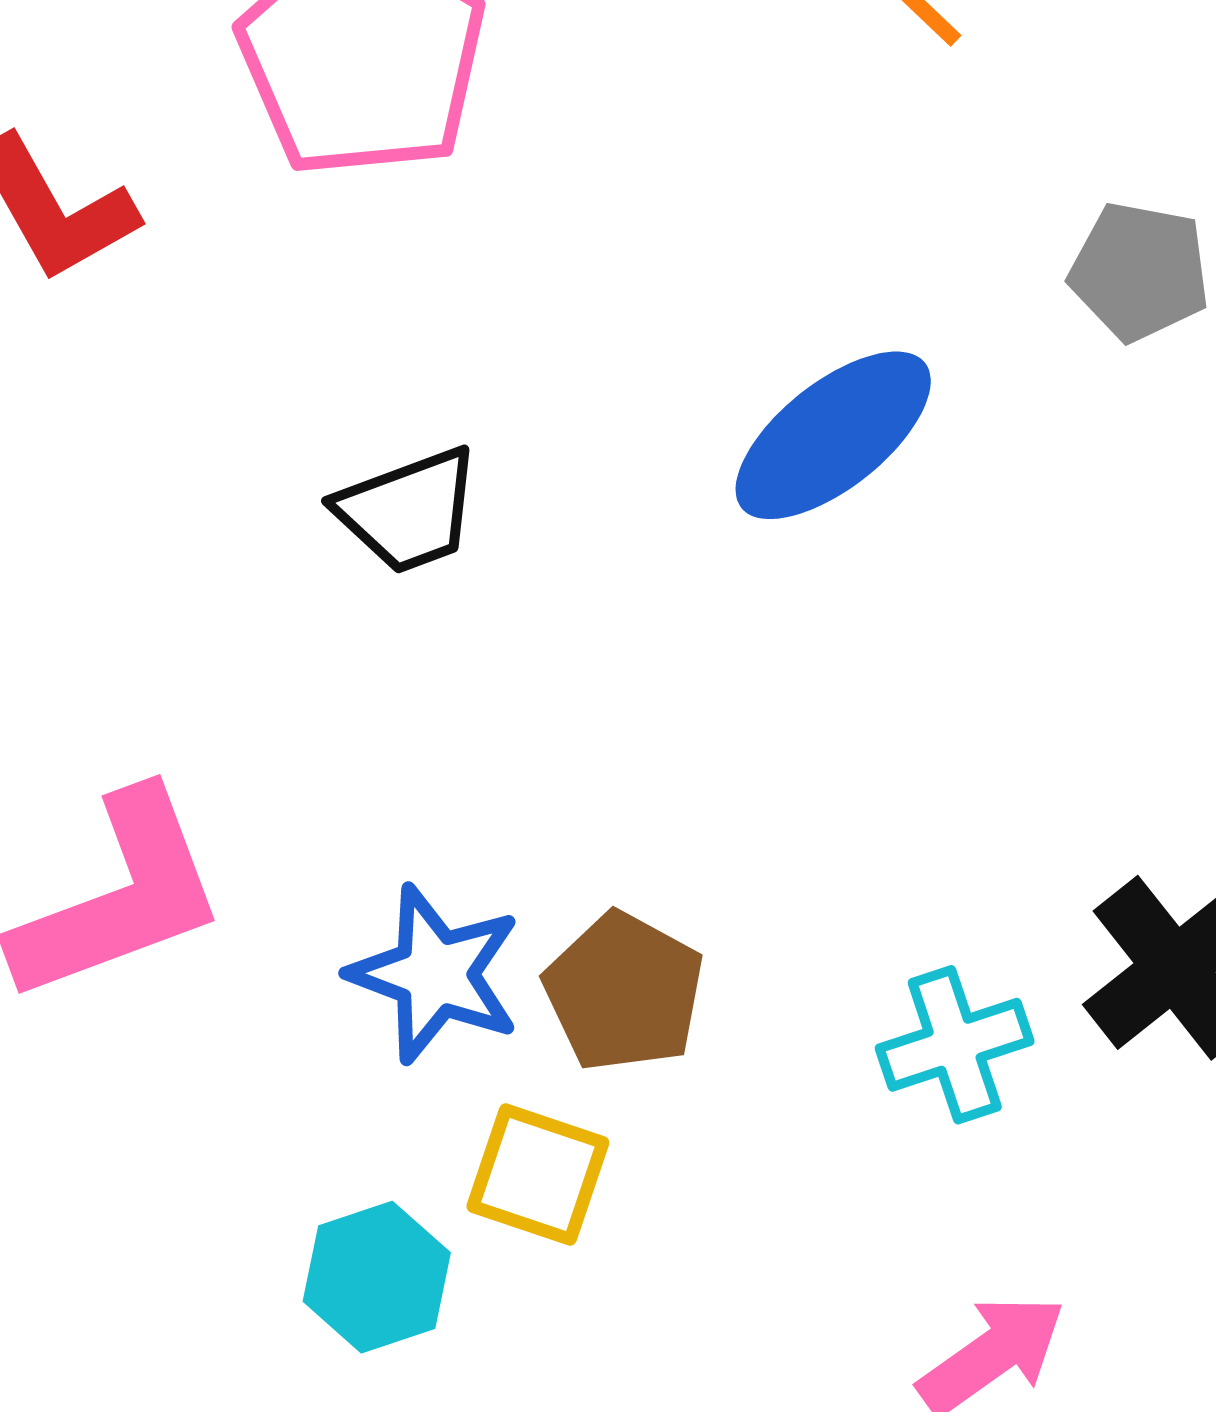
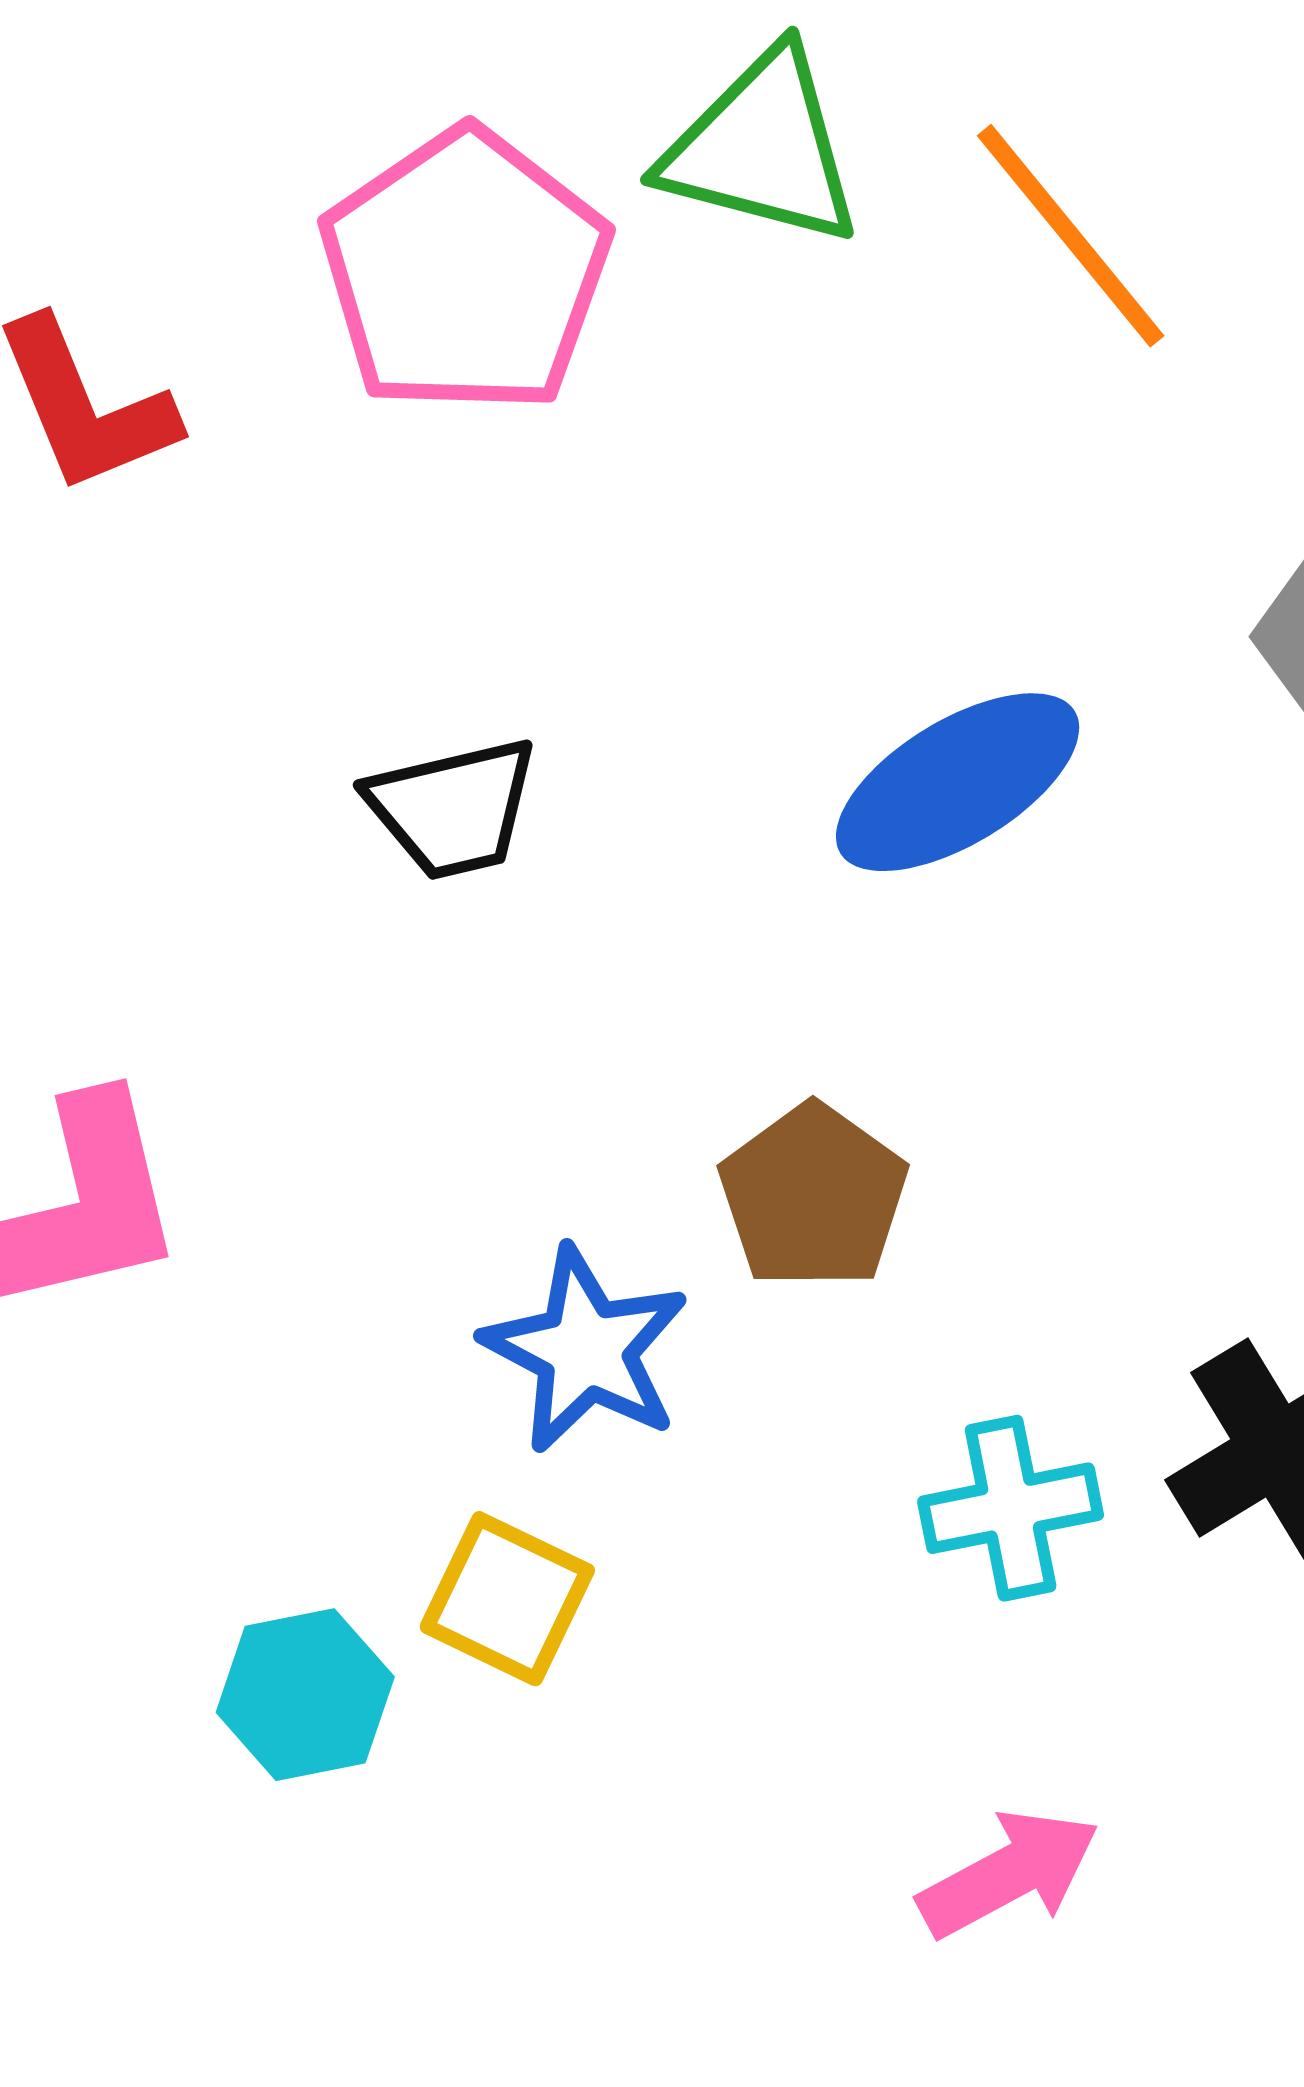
blue star: (435, 974) -> (586, 1350), moved
brown pentagon: (624, 992) -> (813, 1196), moved

